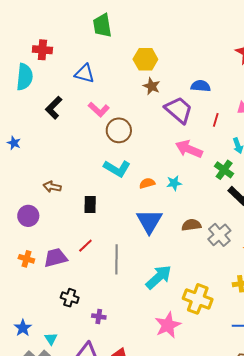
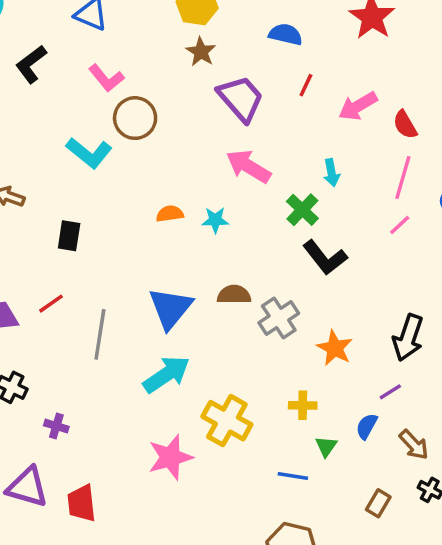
blue semicircle: (201, 86) -> (286, 34), moved
red line: (216, 120) -> (306, 85), moved
cyan L-shape: (117, 168) -> (89, 153), moved
blue triangle: (149, 221) -> (170, 308), moved

